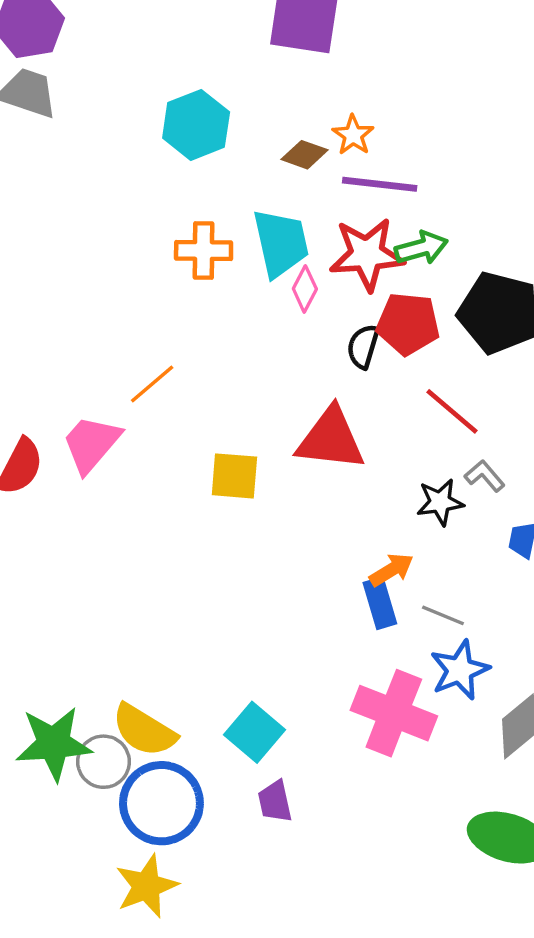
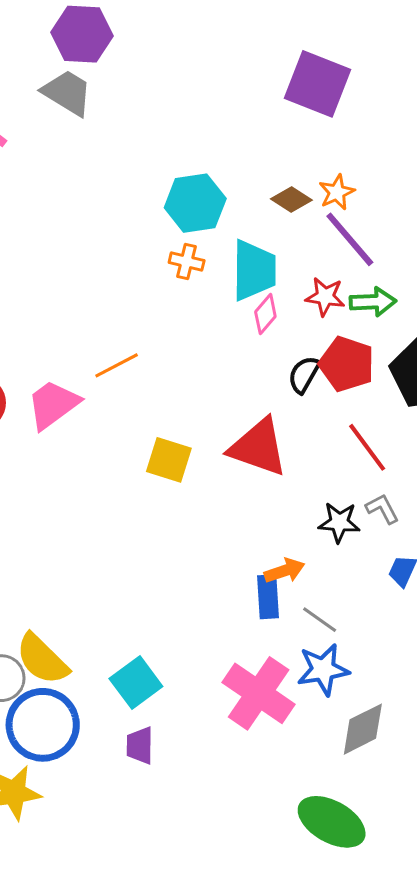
cyan hexagon: (196, 125) -> (195, 203), moved
purple line: (380, 184) -> (350, 239), turned 30
orange cross: (204, 250) -> (187, 261), size x0.7
red star: (367, 254) -> (325, 297), size x0.6

